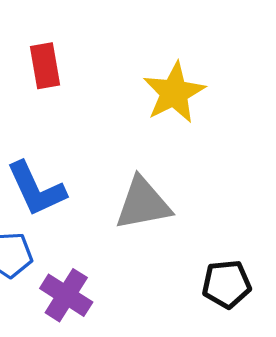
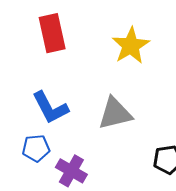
red rectangle: (45, 66) -> (52, 33), size x1.4

